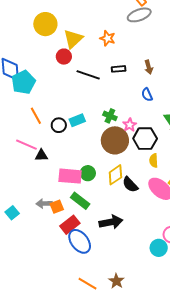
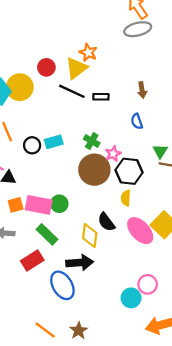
yellow circle: (45, 24) -> (20, 87), moved
orange star: (108, 38) -> (88, 52), moved
yellow triangle: (73, 39) -> (76, 68), moved
black rectangle: (119, 69) -> (101, 97), moved
yellow semicircle: (154, 161) -> (126, 198), moved
yellow diamond: (115, 175) -> (90, 236), moved, turned -55
orange square: (57, 207) -> (16, 205), moved
blue ellipse: (80, 241) -> (62, 285), moved

